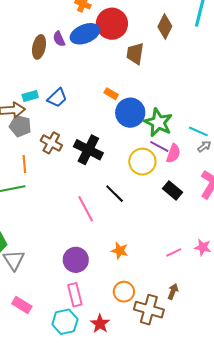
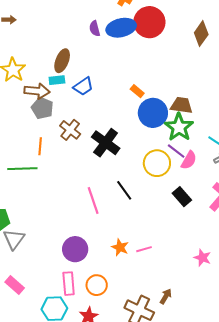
brown ellipse: (39, 47) -> (62, 61), moved
brown trapezoid: (135, 54) -> (181, 105), moved, turned 80
pink line: (174, 252) -> (144, 249), moved
orange circle: (124, 292) -> (97, 285), moved

